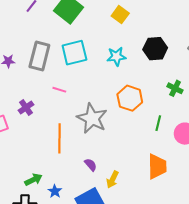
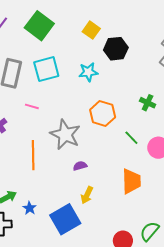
black hexagon: (155, 49) -> (116, 49), moved
green line: (158, 123) -> (131, 138), turned -56
purple semicircle: (91, 165) -> (80, 166), moved, turned -64

